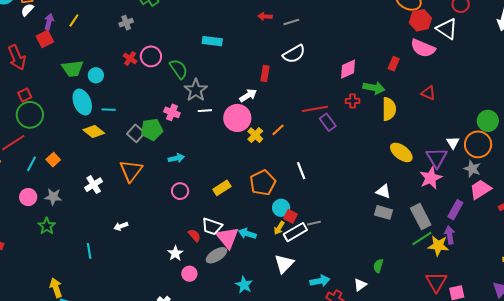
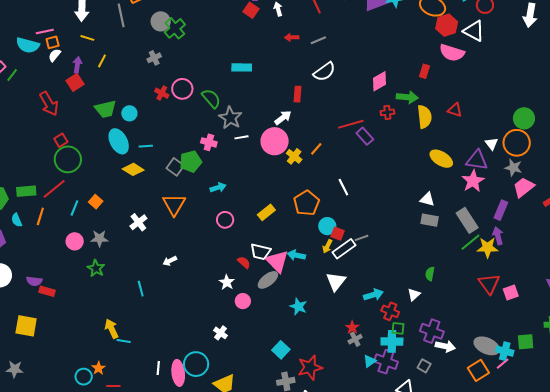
red triangle: (428, 93) -> (455, 110), moved
purple triangle: (437, 158) -> (477, 160), turned -45

